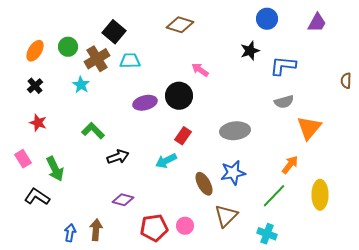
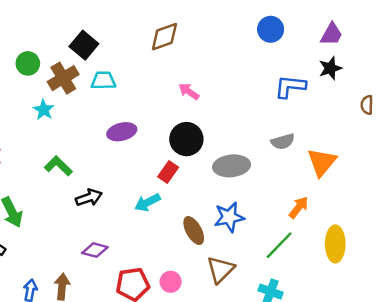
brown diamond: (180, 25) -> (164, 37), turned -36
black star: (250, 51) -> (330, 68), moved
black circle: (179, 96) -> (186, 139), moved
gray semicircle: (284, 102) -> (283, 141), moved

